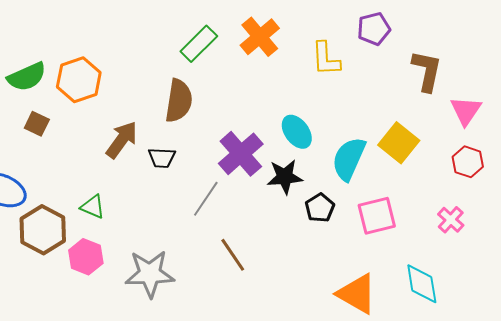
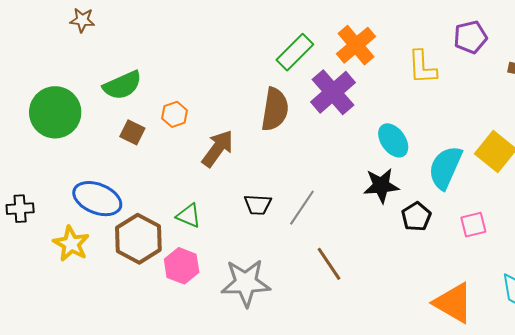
orange hexagon: (79, 80) -> (175, 114), moved, size x0.6
purple cross: (241, 154) -> (333, 92), moved
black trapezoid: (162, 158) -> (258, 205), moved
pink square: (377, 216) -> (473, 225), size x0.7

